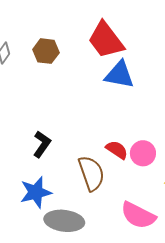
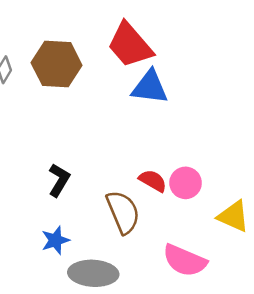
brown hexagon: (46, 51) -> (57, 64), size x1.5
blue star: (36, 192) -> (55, 240), size x0.7

